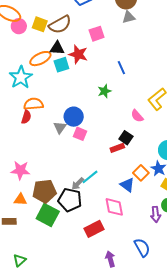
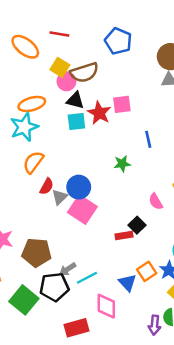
pink circle: (19, 26) -> (66, 81), moved
pink square: (97, 34) -> (122, 104), moved
orange ellipse: (40, 59) -> (32, 104), moved
orange semicircle: (34, 104) -> (33, 162), turned -60
red semicircle: (26, 117) -> (47, 186), moved
pink square: (80, 134) -> (82, 210), size x1.6
cyan line: (90, 177) -> (87, 278), moved
brown pentagon: (44, 191) -> (37, 253), moved
black pentagon: (70, 200) -> (54, 287), turned -30

